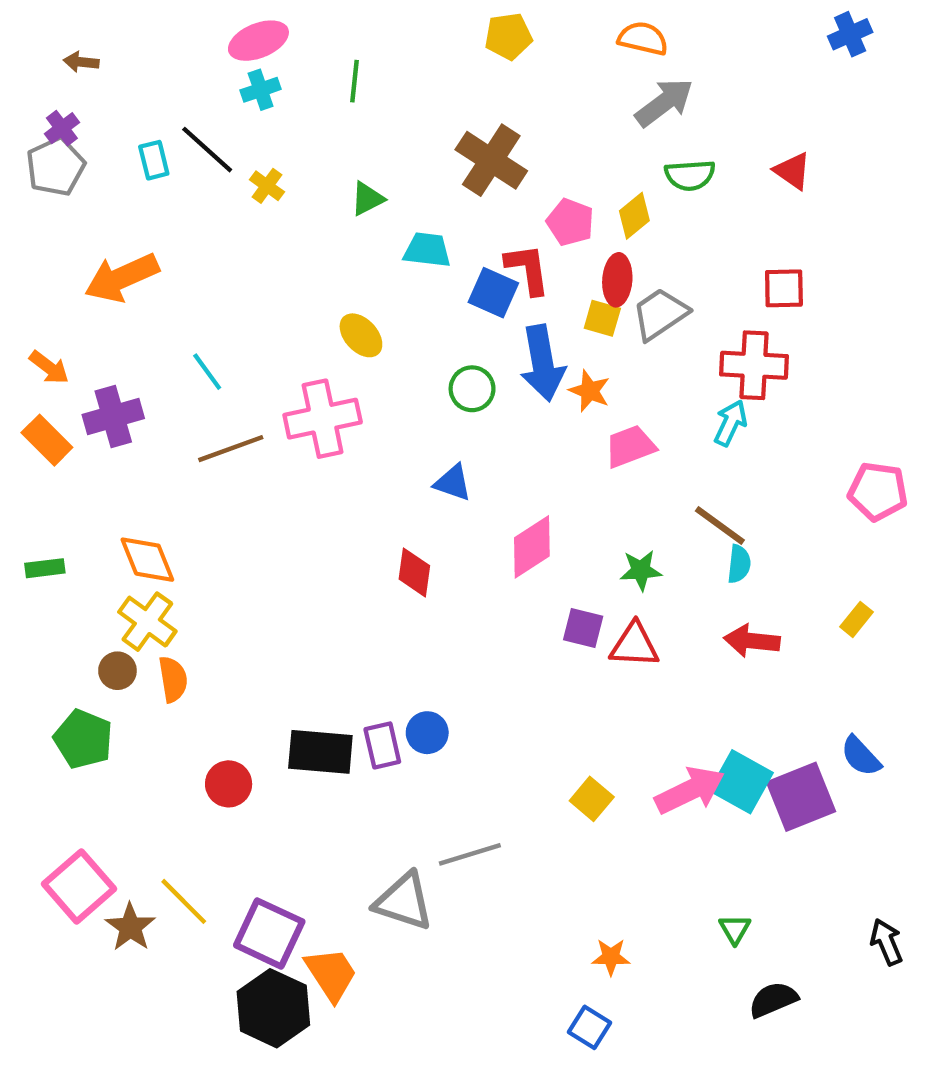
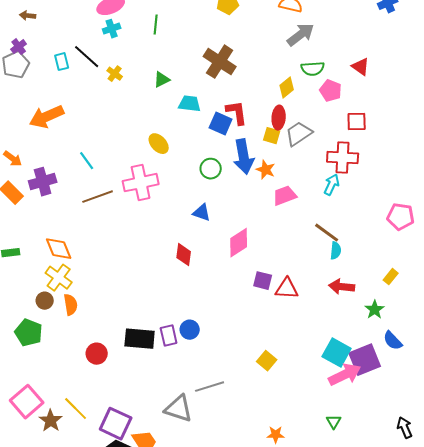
pink pentagon: (570, 222) -> (331, 91), moved
green star: (641, 570) -> (375, 310), moved, turned -30
pink arrow: (690, 790) -> (345, 375), moved

